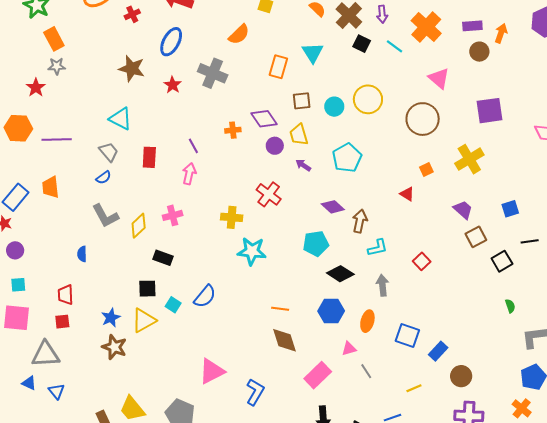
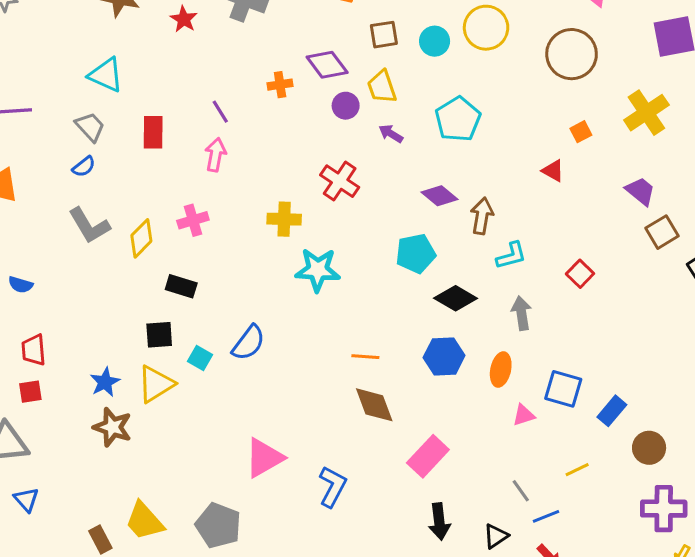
blue semicircle: (82, 254) -> (21, 285), moved, turned -70
pink triangle: (349, 349) -> (524, 415), moved
gray line: (366, 371) -> (521, 491), moved

